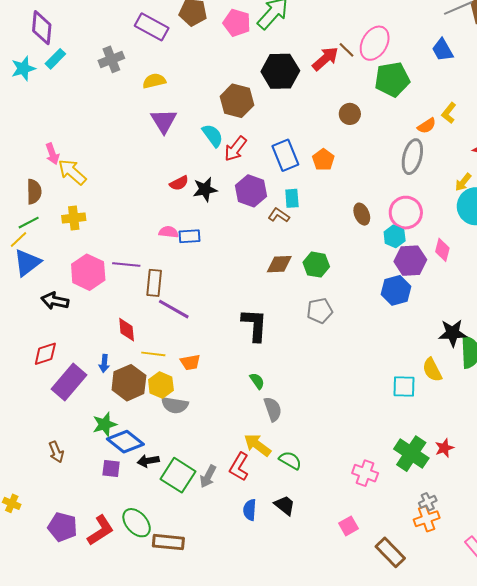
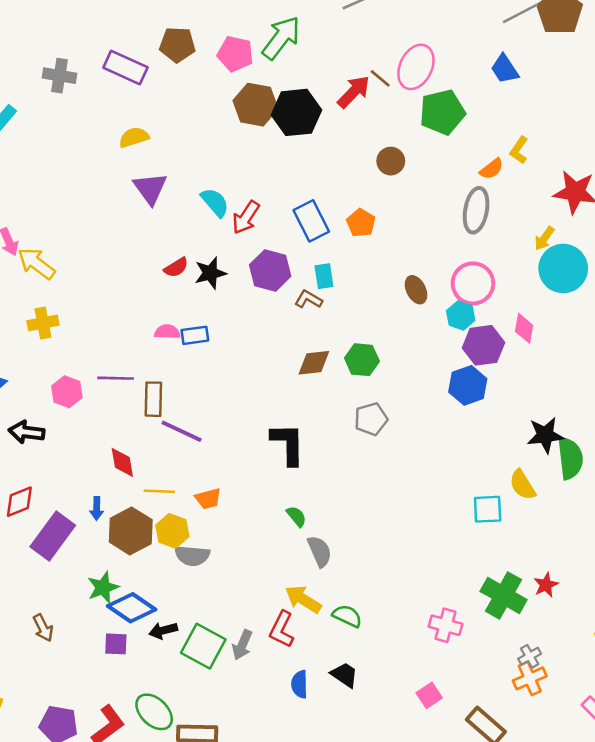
gray cross: (111, 59) -> (60, 76), moved, turned 35
brown hexagon: (237, 101) -> (256, 105), moved
pink hexagon: (88, 272) -> (67, 392), size x0.7

